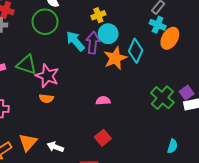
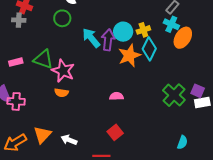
yellow cross: (98, 15) -> (143, 30), moved
green circle: (45, 22) -> (62, 18), size x0.7
purple square: (187, 93) -> (198, 91), turned -32

